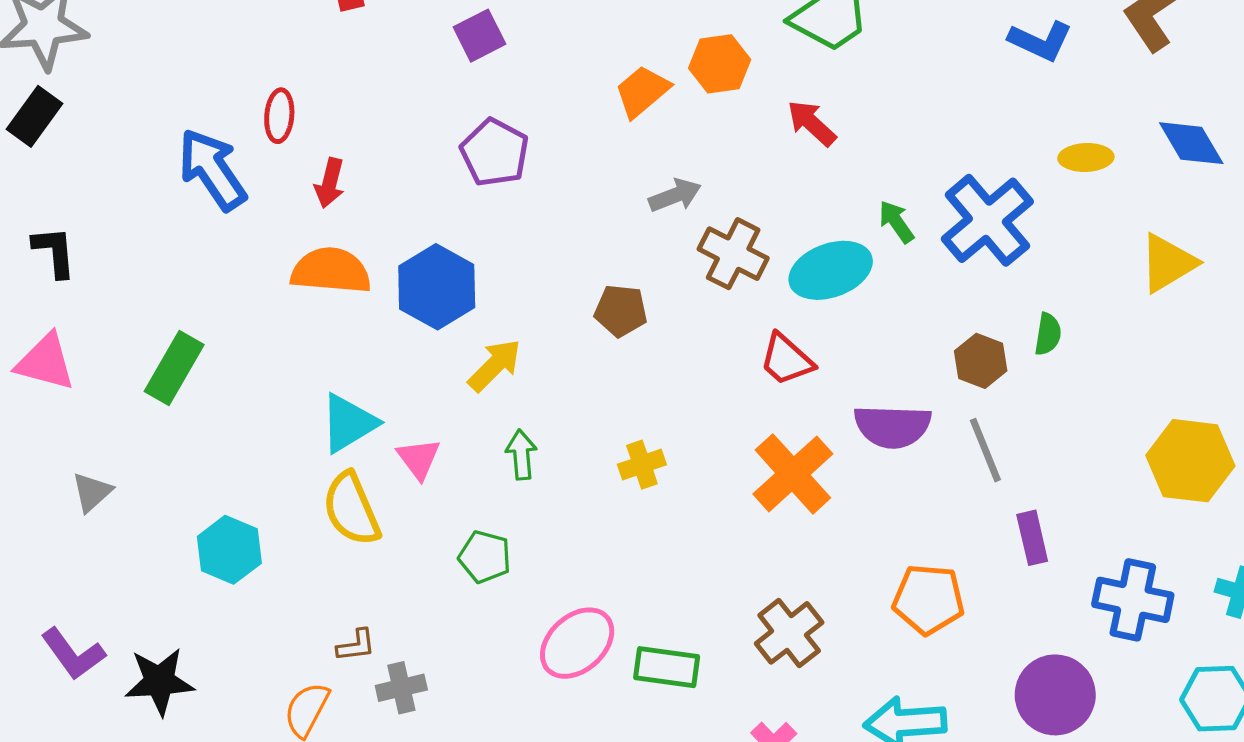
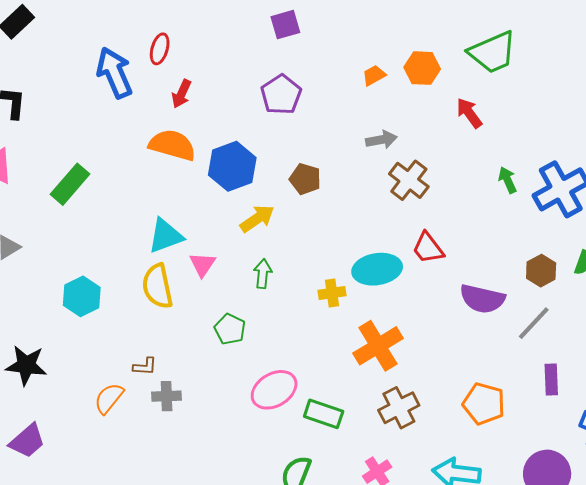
orange trapezoid: (642, 91) -> (374, 75), size x0.7
cyan ellipse: (831, 270) -> (377, 269), moved
brown pentagon: (621, 311) -> (305, 179), moved
gray line: (985, 450) -> (534, 323), turned 54
orange cross: (793, 474) -> (378, 346), moved

